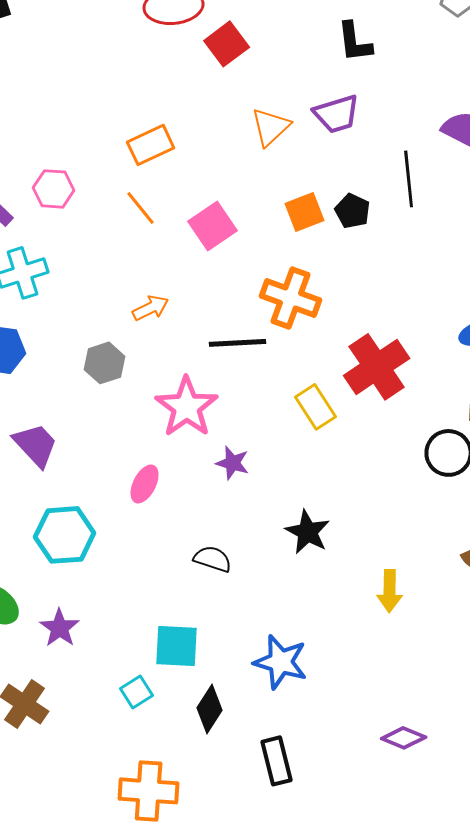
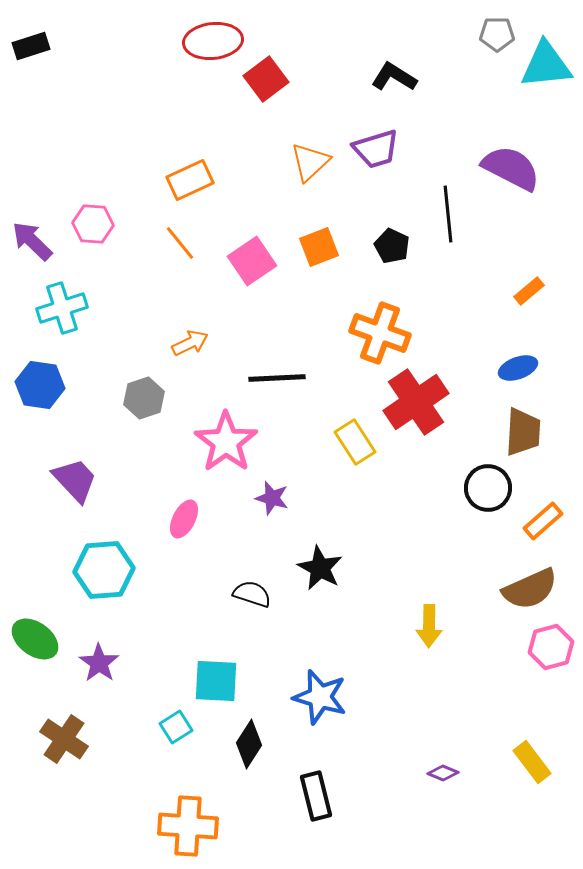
black L-shape: (355, 42) -> (394, 77), turned 129
orange square: (305, 212) -> (319, 247), moved
orange cross: (291, 298) -> (380, 333), moved
black star: (308, 532) -> (320, 568), moved
purple diamond: (404, 738) -> (443, 773), size x0.7

